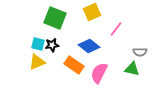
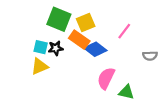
yellow square: (92, 12) -> (86, 22), moved
orange rectangle: (74, 65) -> (79, 40), moved
green triangle: (132, 69) -> (126, 92), moved

